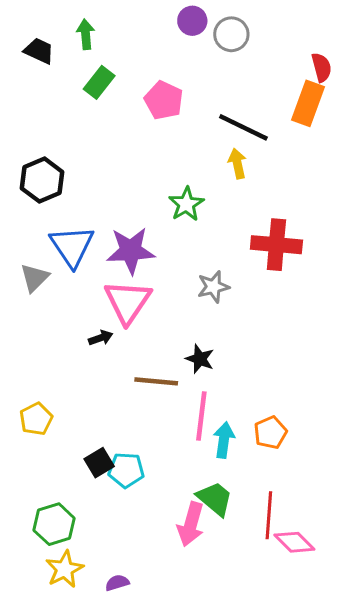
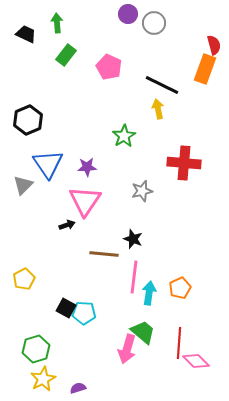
purple star: (131, 251) -> (87, 167), size x0.6
black square: (99, 463) -> (66, 308), turned -30

